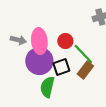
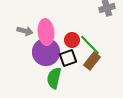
red circle: (65, 41) -> (72, 40), moved

